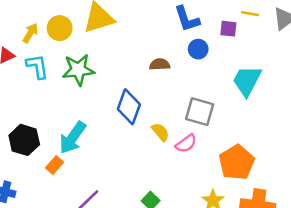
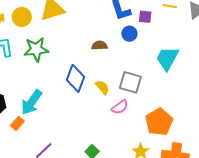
purple square: (228, 29) -> (145, 17), moved
yellow semicircle: (160, 132) -> (102, 87), moved

